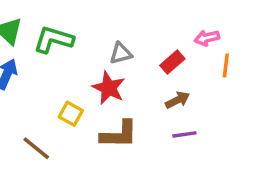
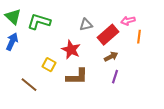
gray triangle: (121, 53) -> (86, 25), moved
red rectangle: (172, 62) -> (108, 35), size x1.5
purple line: (184, 134) -> (115, 77), turned -64

